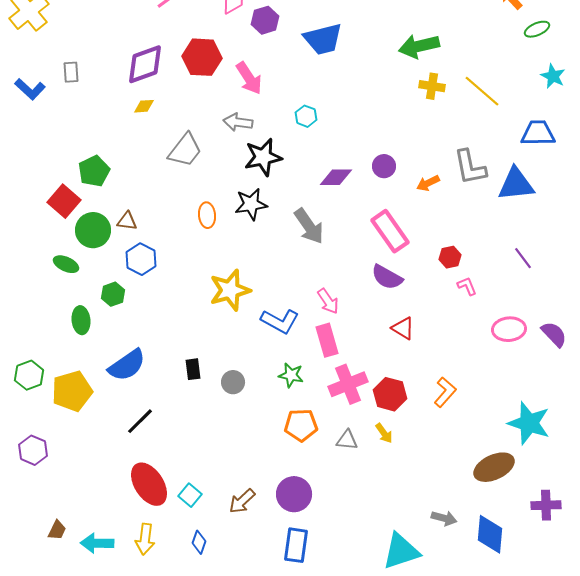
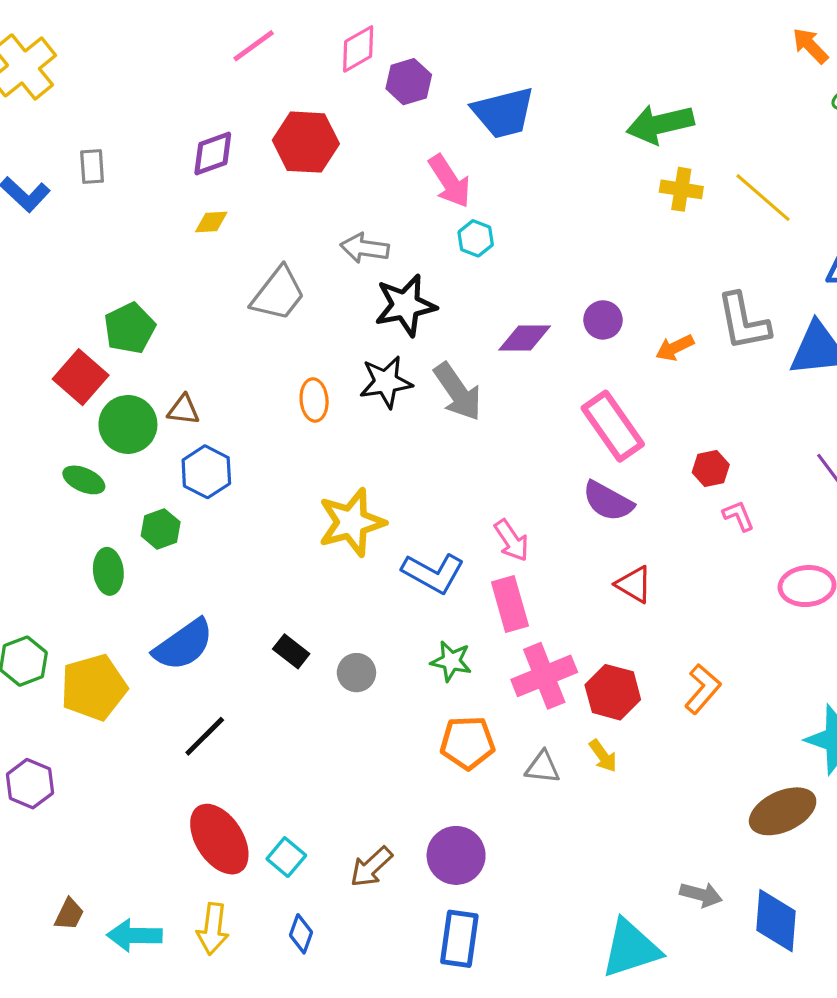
purple diamond: (145, 64) -> (213, 153), size x0.7
pink arrow: (249, 78) -> (450, 181), moved
gray arrow: (309, 226) -> (458, 392), moved
black rectangle: (193, 369) -> (291, 651), turned -45

